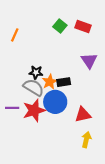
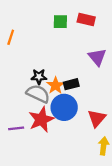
green square: (60, 26) -> (60, 22), turned -32
purple line: (12, 108) -> (16, 128), moved
red triangle: (83, 115) -> (97, 118), turned -30

